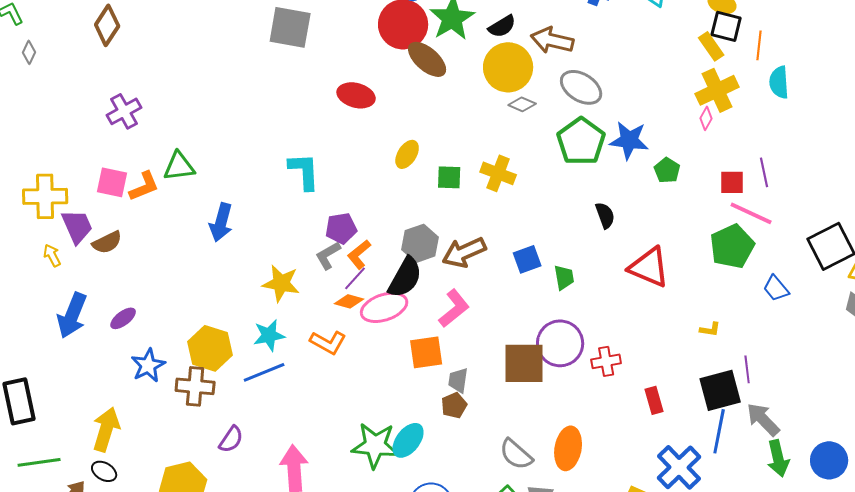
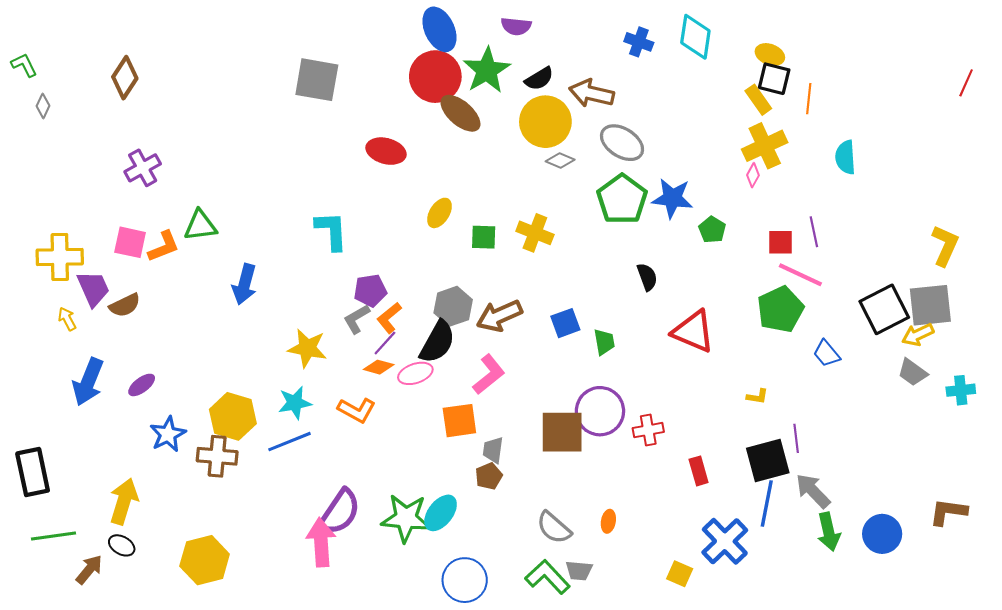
cyan semicircle: (779, 82) -> (845, 157), moved
pink ellipse: (384, 307) -> (415, 373), size x0.7
purple semicircle: (231, 439) -> (340, 512), moved, size x1.6
orange ellipse: (568, 448) -> (608, 521), size x0.5

